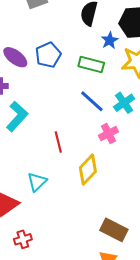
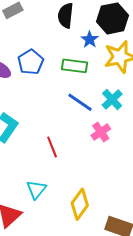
yellow diamond: (88, 170) -> (80, 204), moved

